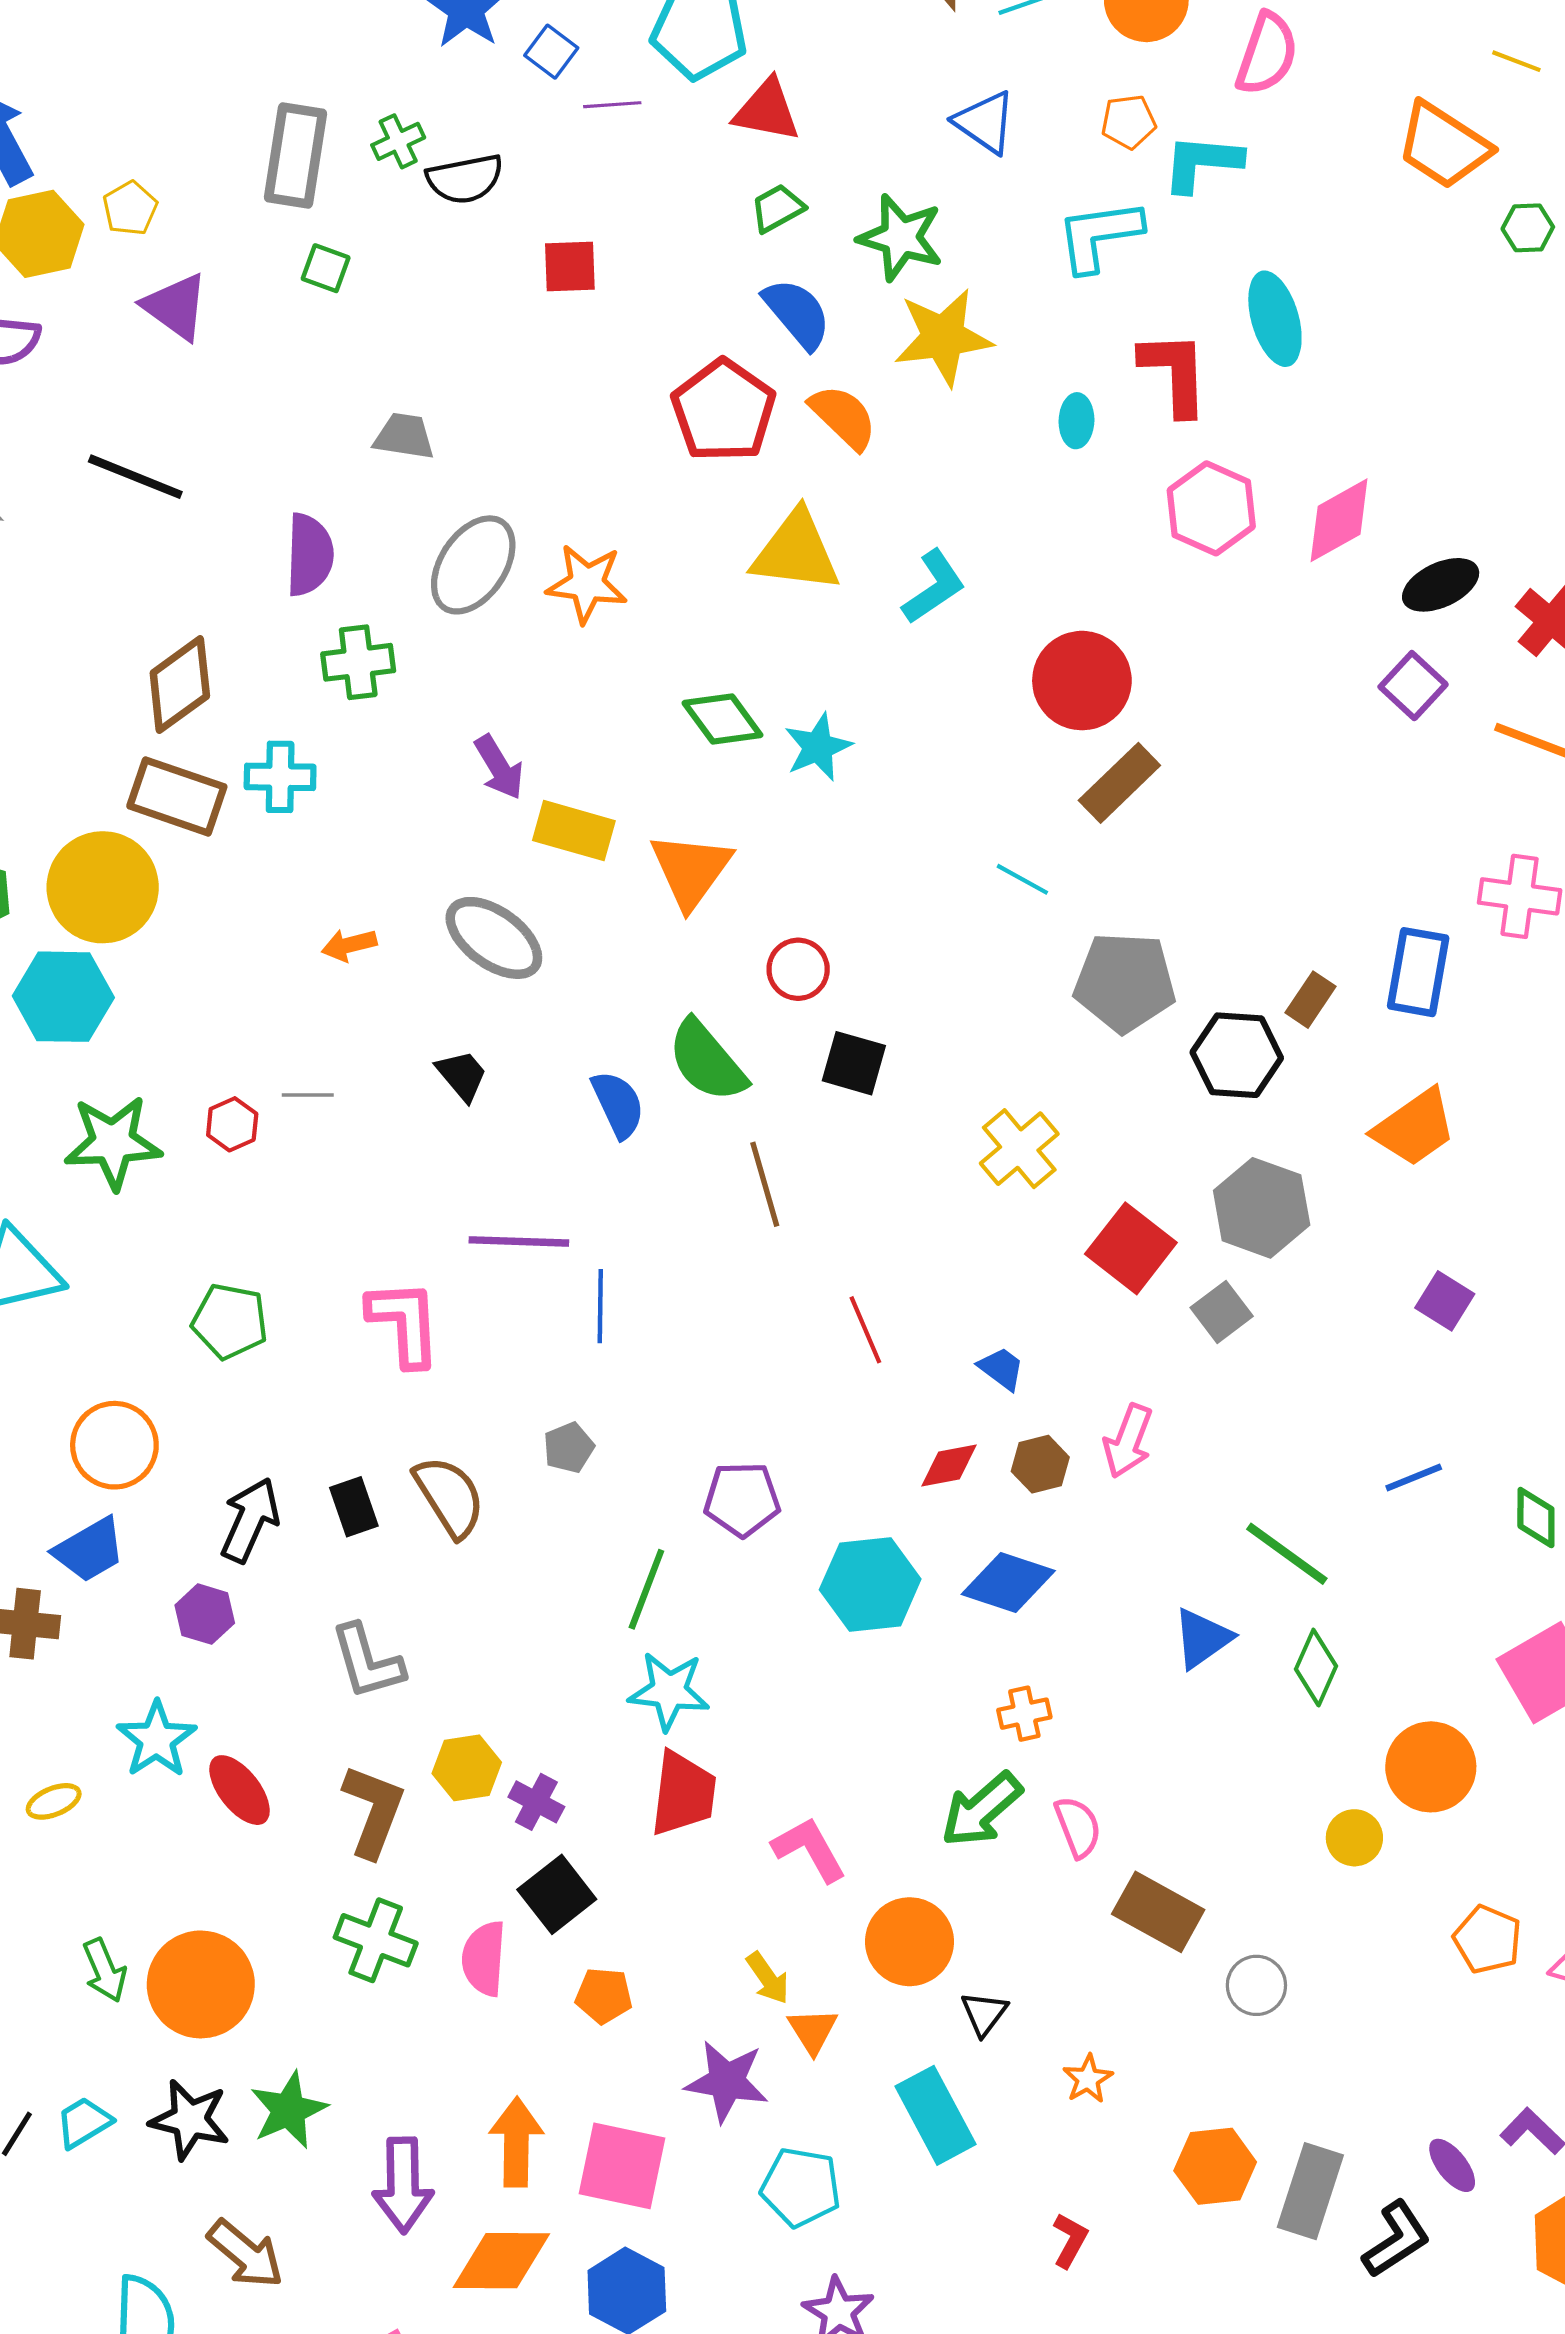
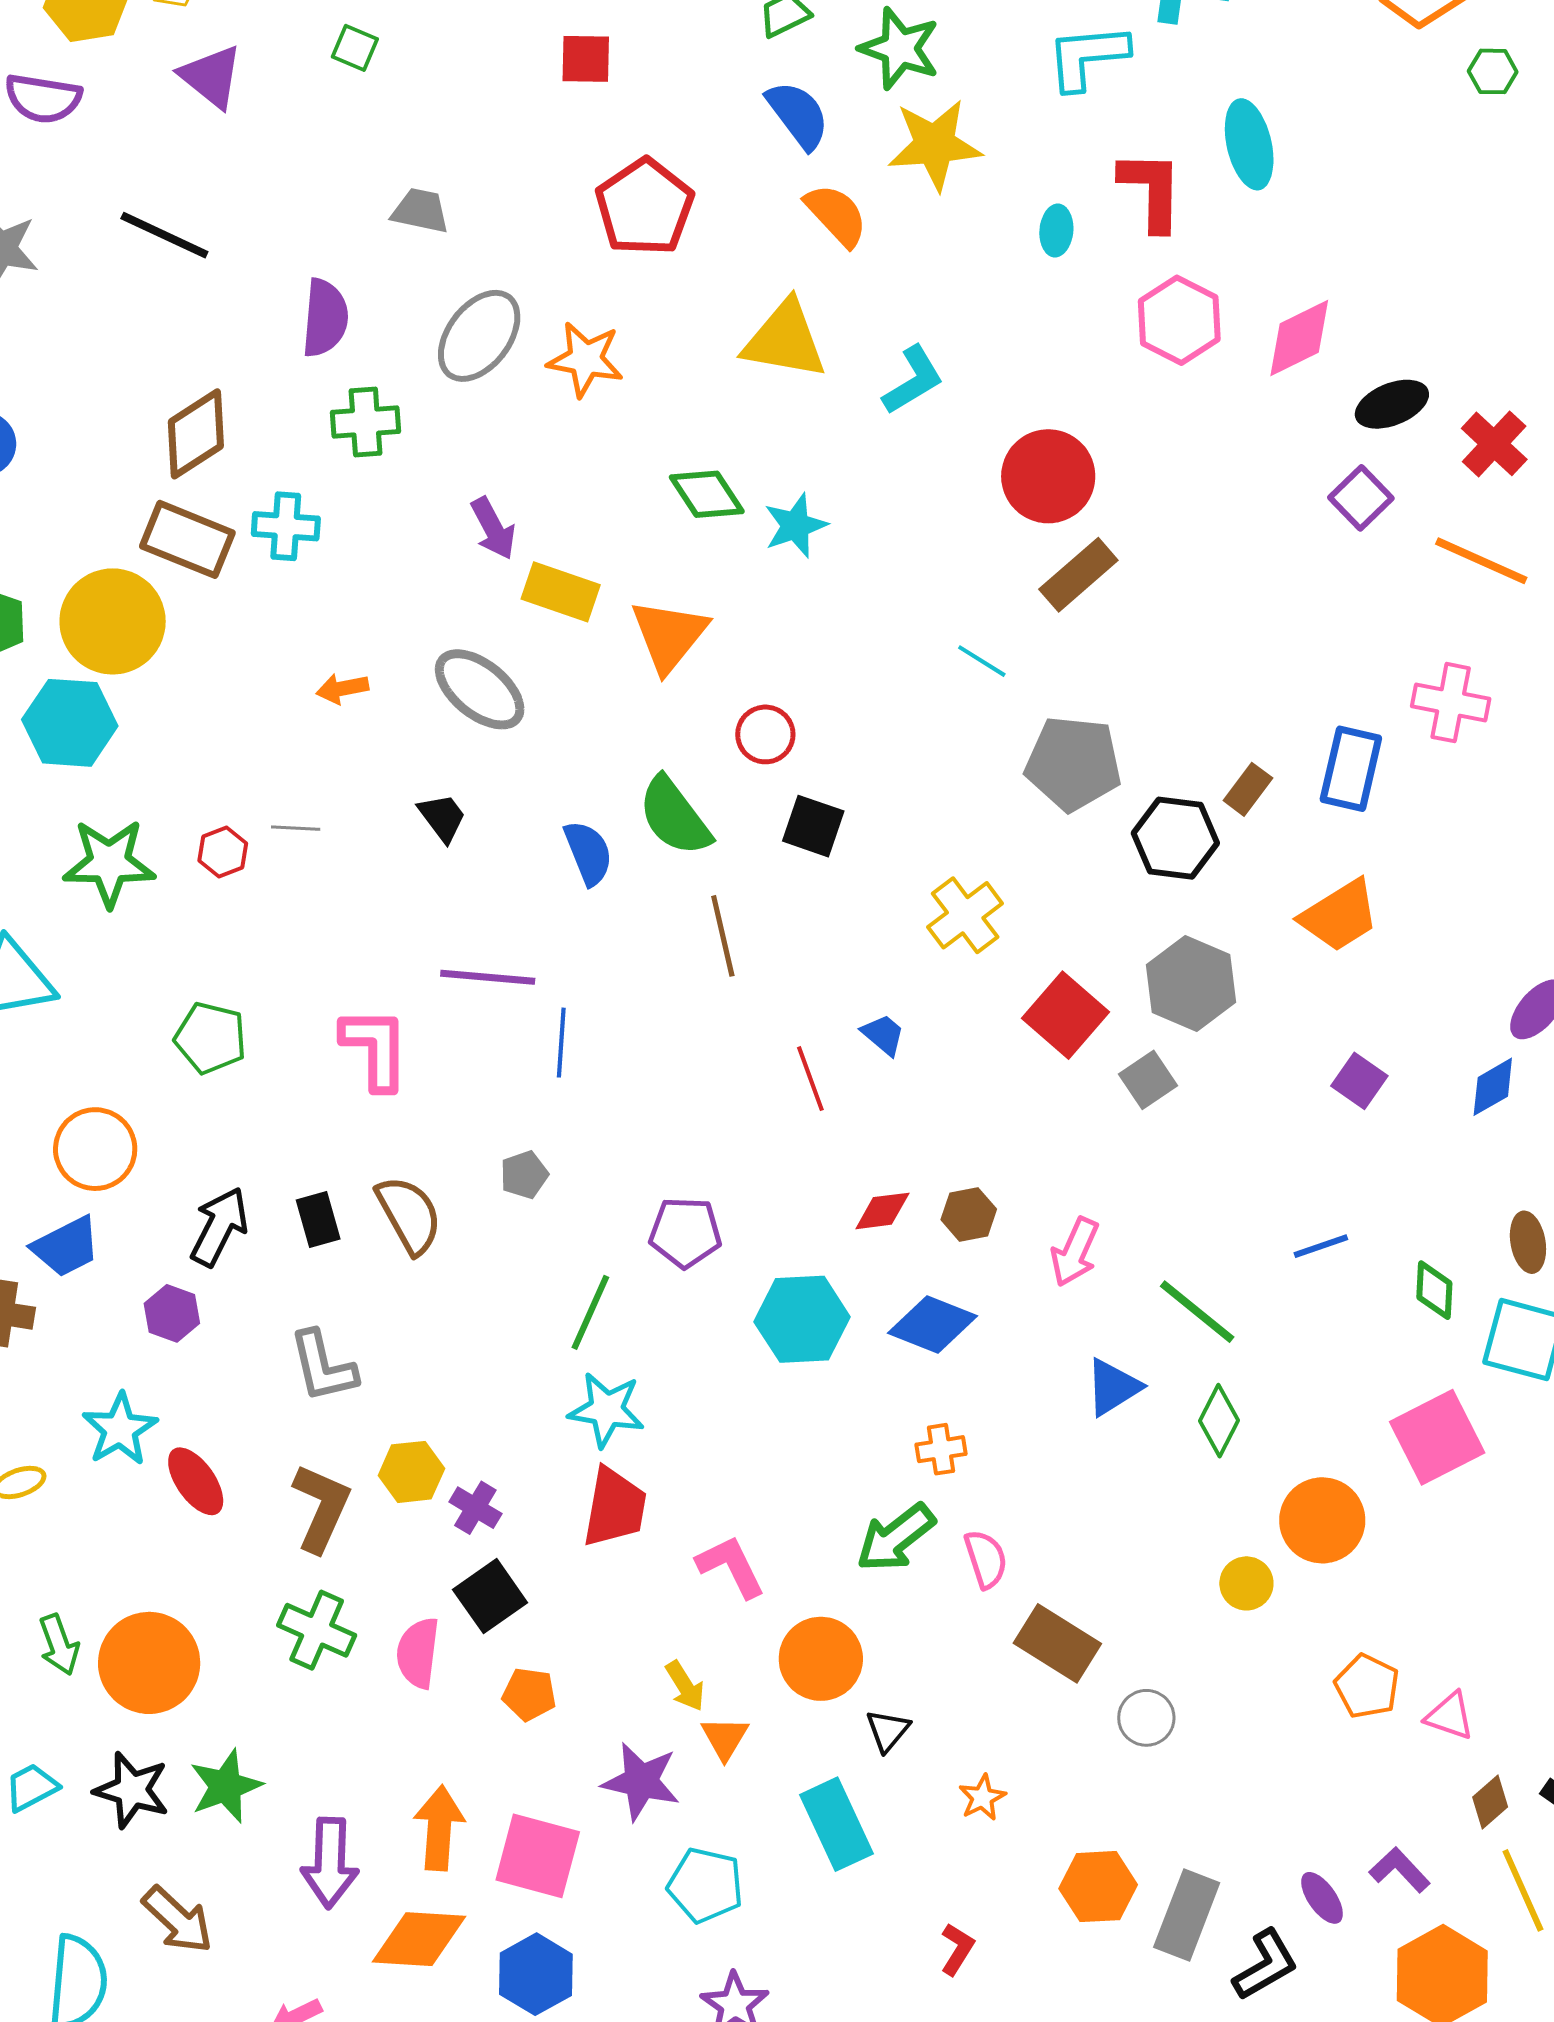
red pentagon: (724, 411) -> (645, 207), moved
blue trapezoid: (1001, 1368) -> (883, 1035), moved
pink arrow: (1128, 1441) -> (1075, 1252), moved

